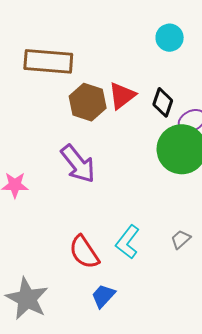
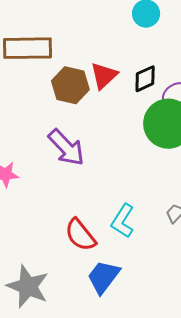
black diamond: (163, 102) -> (145, 79), turned 52
blue trapezoid: (103, 296) -> (103, 277), size x1.4

